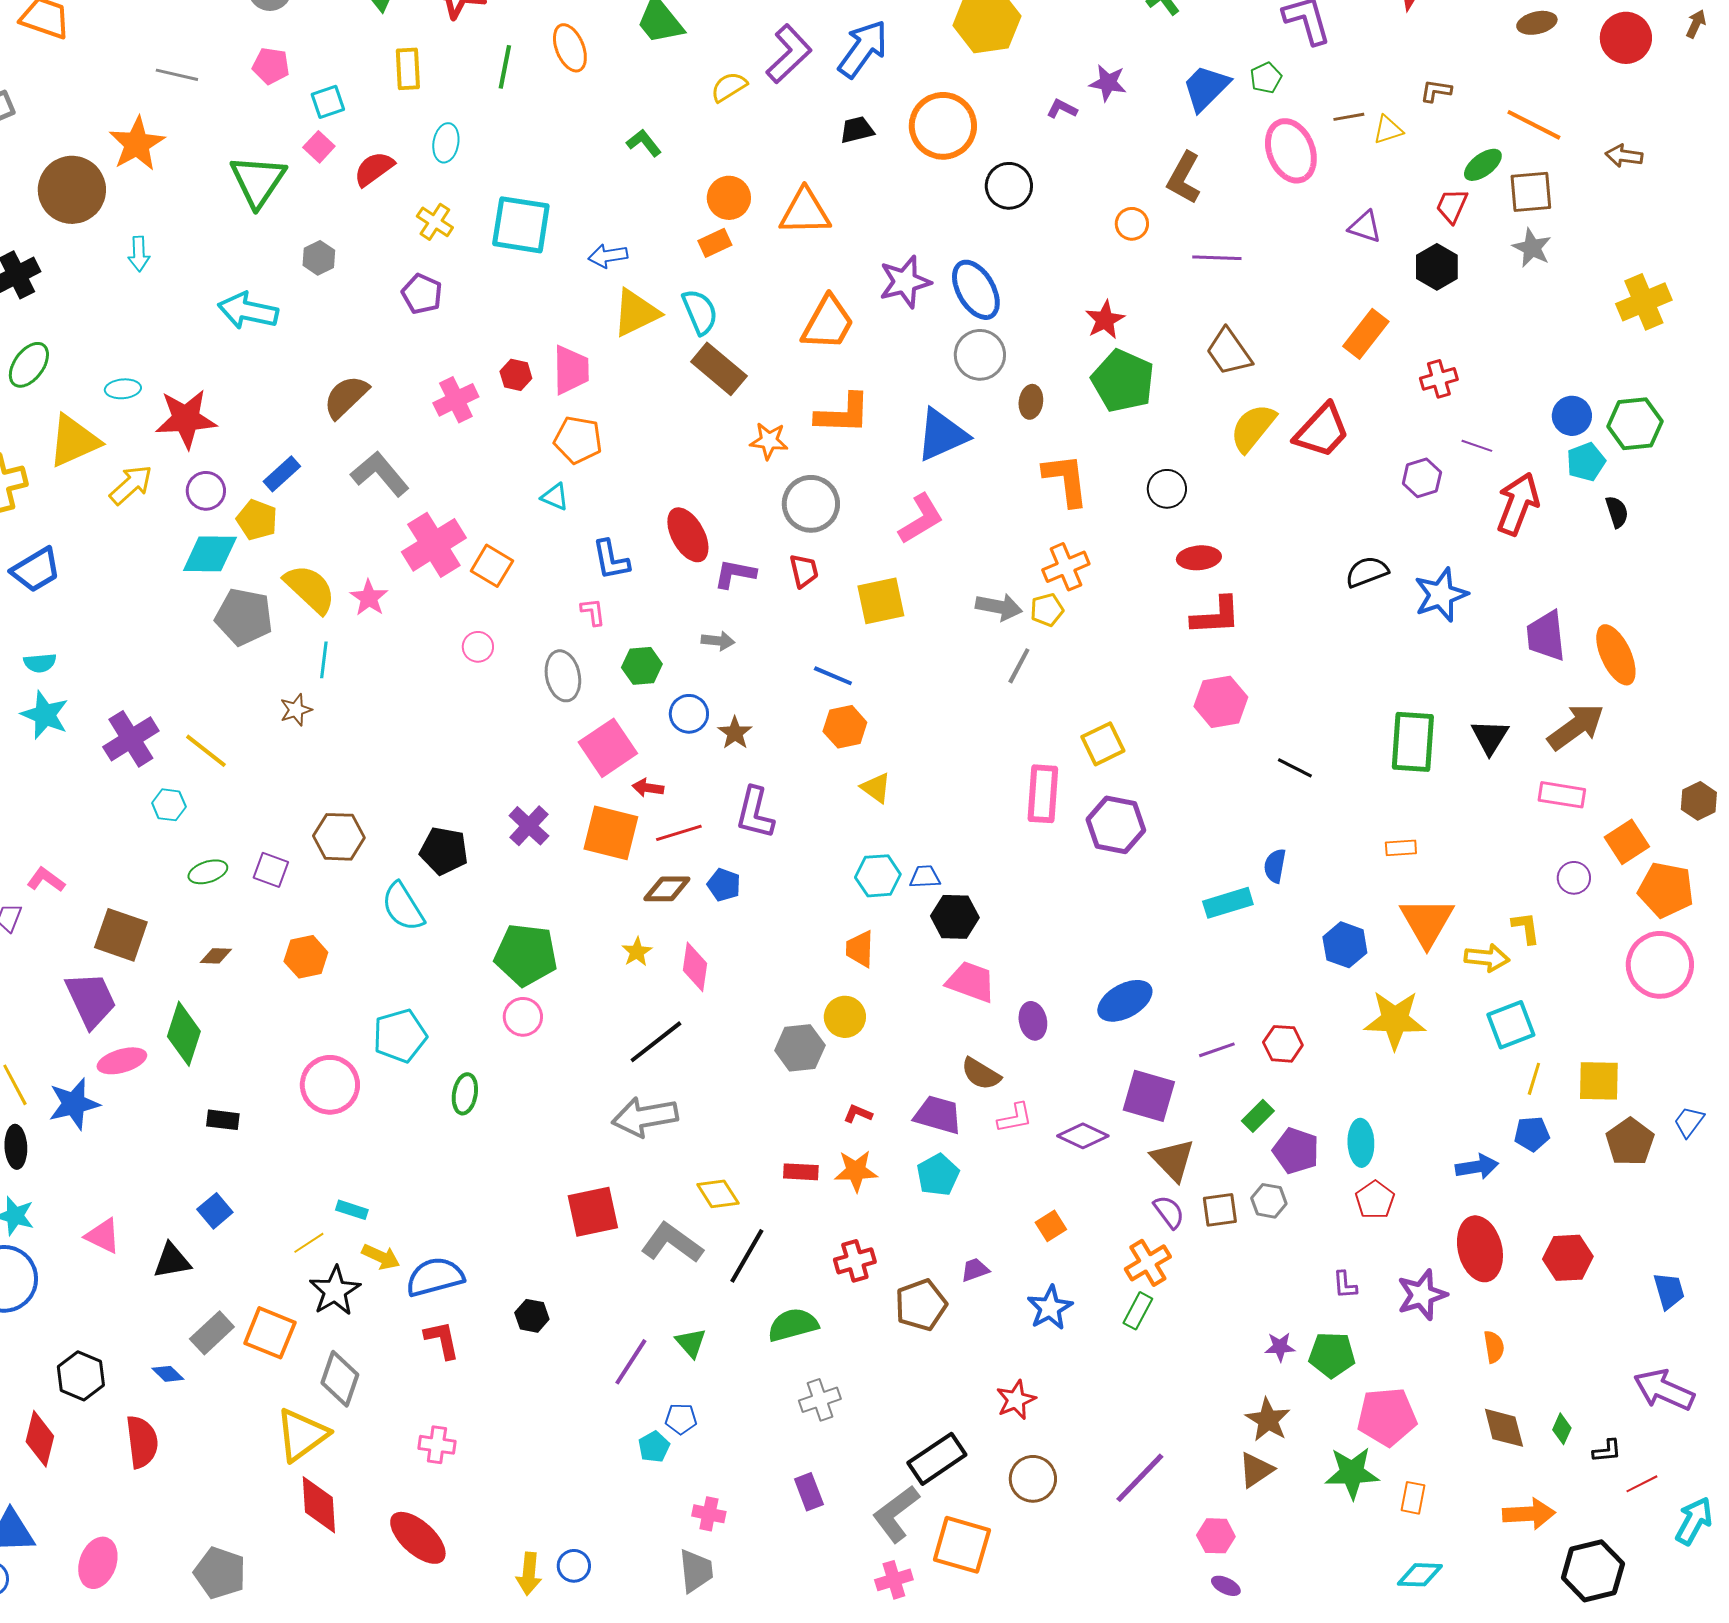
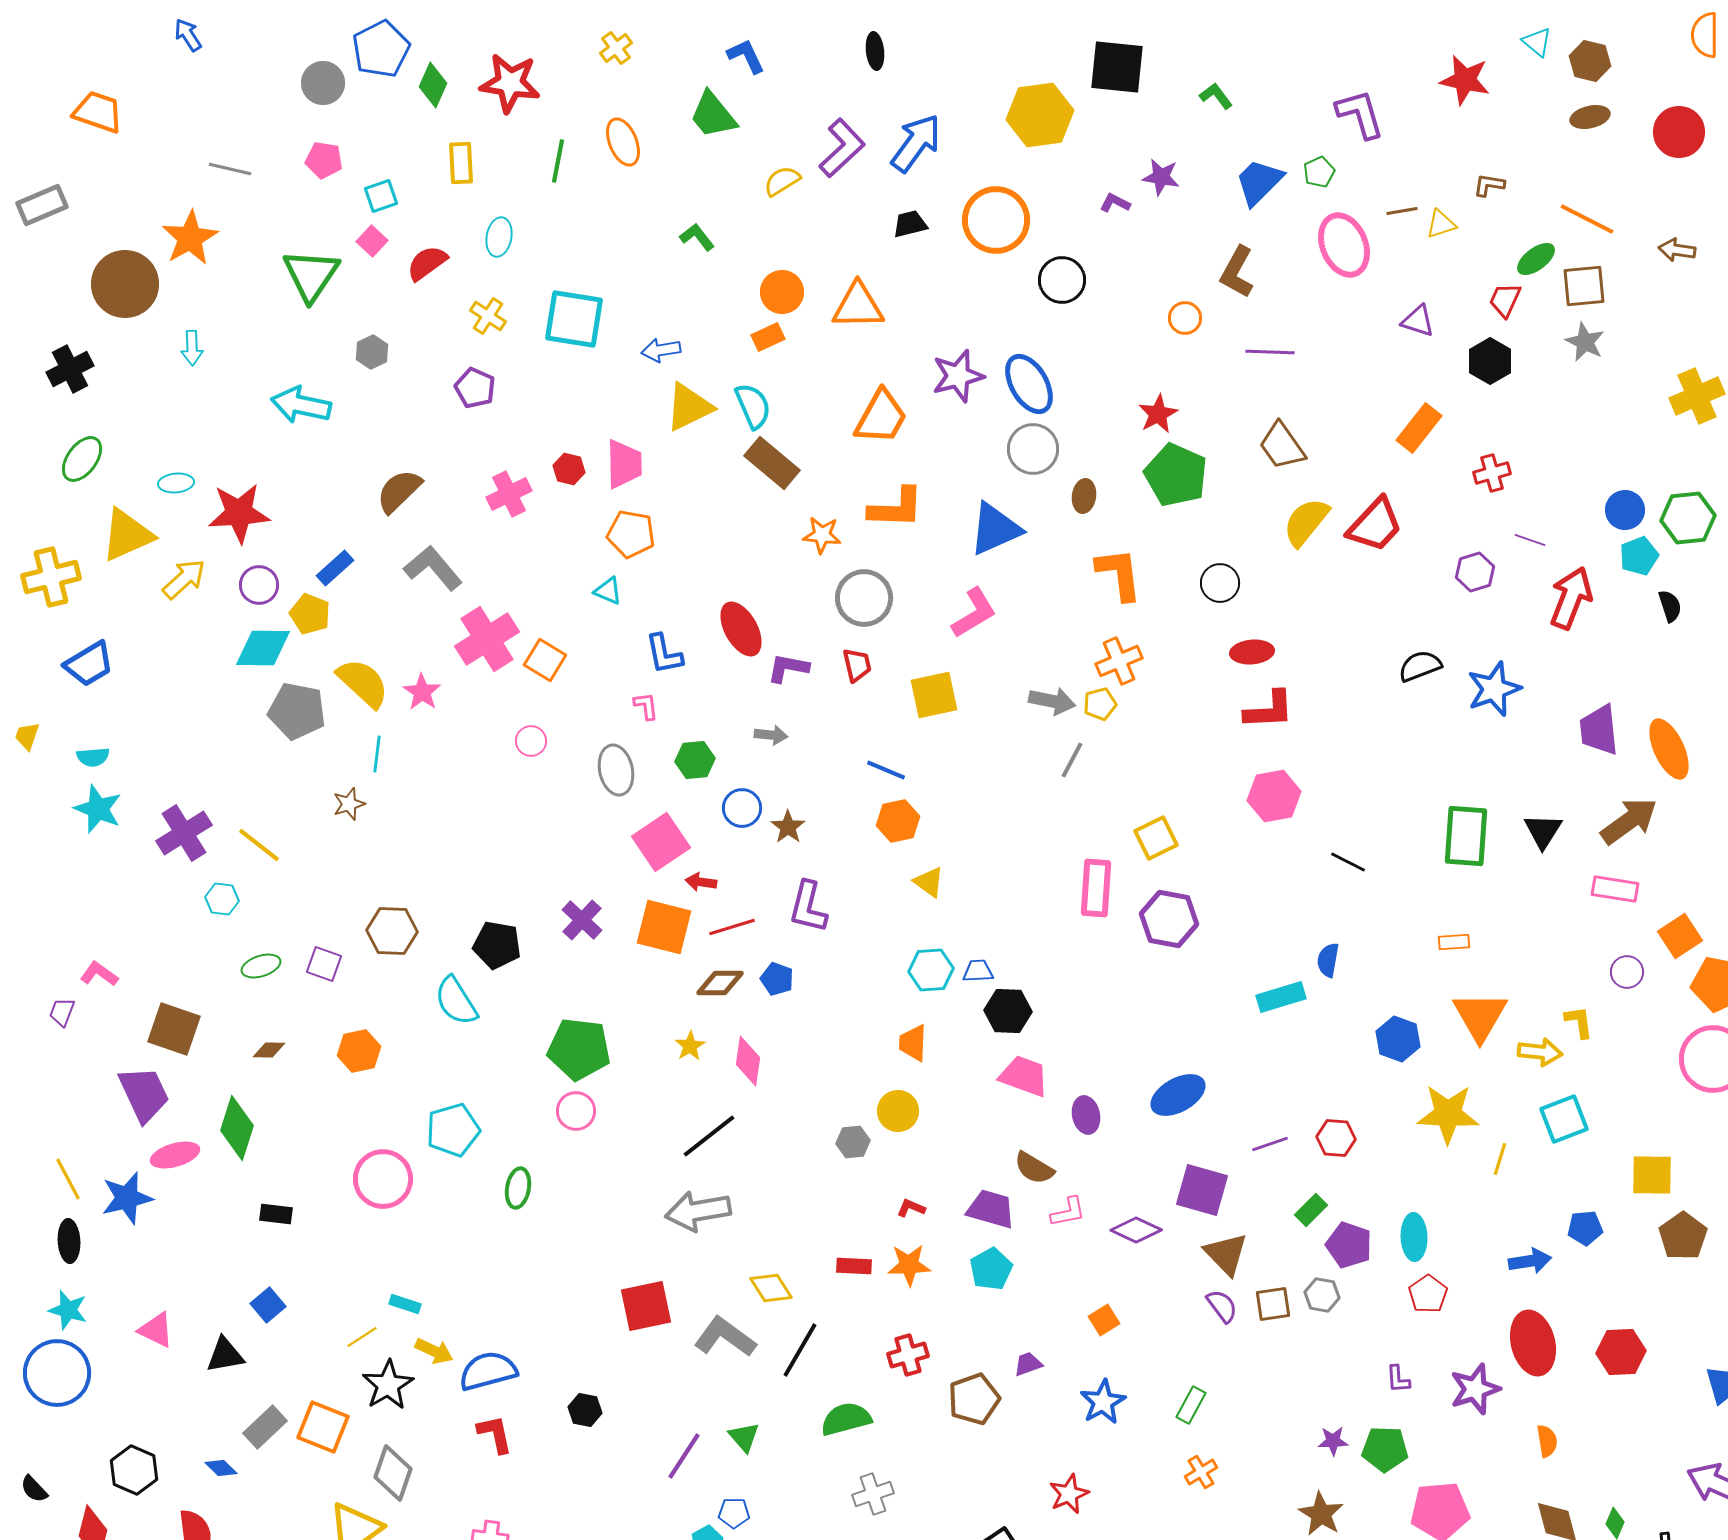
gray hexagon: (800, 1048) -> (853, 1142), size x0.7
yellow line: (1534, 1079) -> (1500, 1159), moved
orange cross: (1148, 1263) -> (1201, 1472), moved, size x0.7

